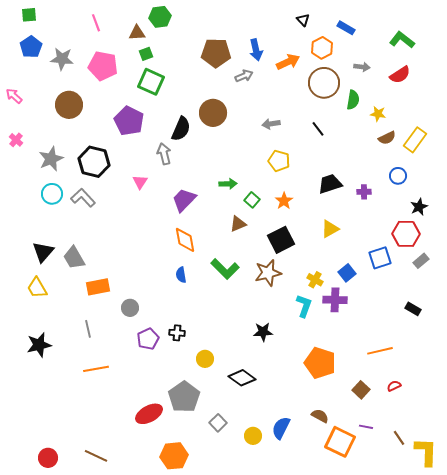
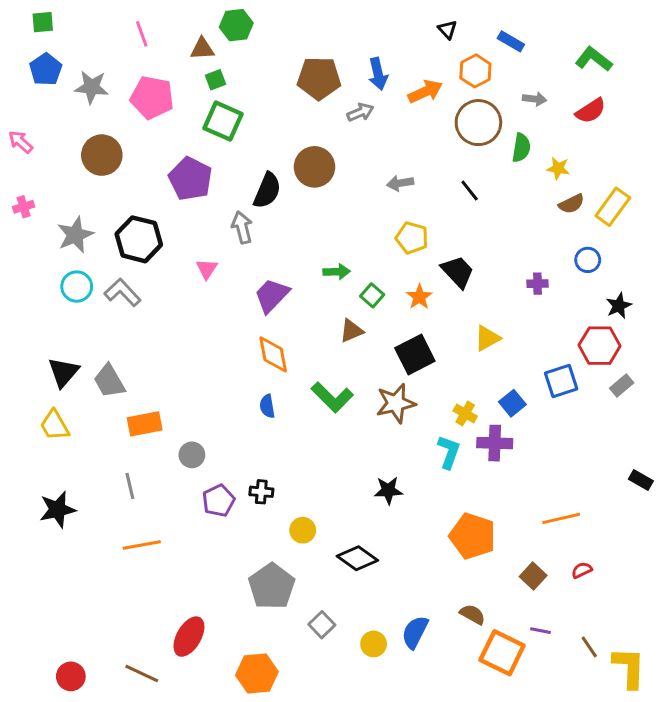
pink cross: (16, 140) -> (24, 207), turned 32
black trapezoid: (330, 184) -> (458, 272), moved, turned 65
black rectangle: (413, 309) -> (641, 480), moved
red ellipse: (149, 414) -> (189, 637), moved, turned -32

